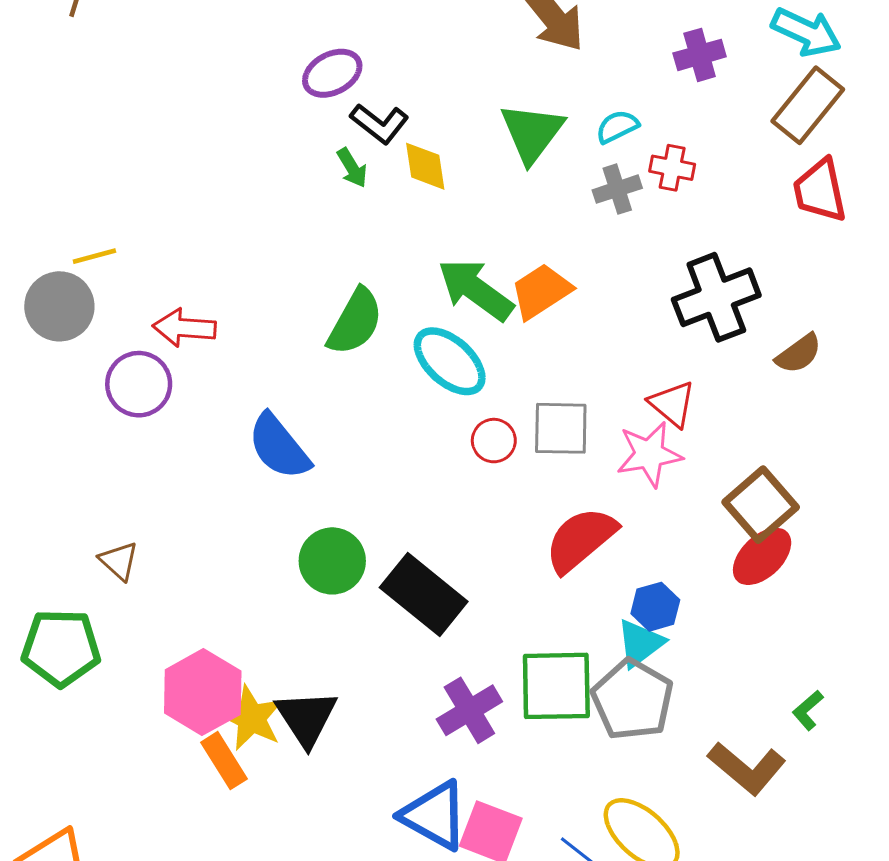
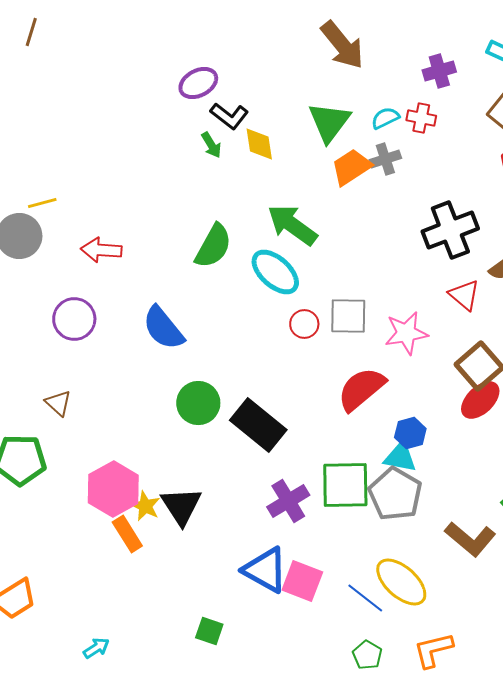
red cross: (672, 168) -> (421, 118), moved
orange trapezoid: (541, 291) -> (351, 167), moved
purple circle: (139, 384) -> (74, 319), moved
red triangle: (672, 404) -> (464, 295), moved
cyan triangle: (640, 643) -> (400, 457), turned 48
yellow star: (251, 718) -> (145, 506), size x0.7

